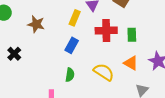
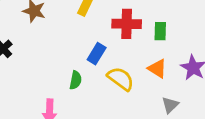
blue rectangle: (72, 45) -> (97, 54), moved

